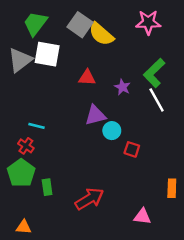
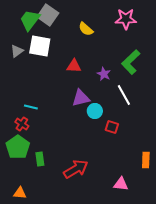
gray square: (80, 25) -> (48, 15), moved
yellow semicircle: (101, 34) -> (86, 29), size x0.7
gray triangle: (20, 60) -> (17, 51), size x0.6
white line: (157, 100) -> (124, 95), moved

